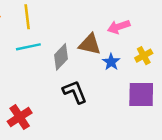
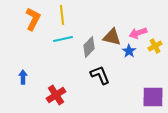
pink arrow: (119, 27) -> (138, 33), moved
purple square: (141, 94) -> (153, 97), moved

